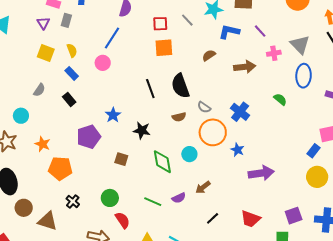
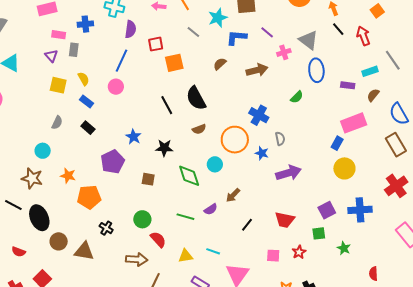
red square: (160, 24) -> (156, 44), moved
green semicircle: (280, 99) -> (297, 97), turned 104
gray semicircle: (204, 107) -> (280, 139), moved, turned -128

